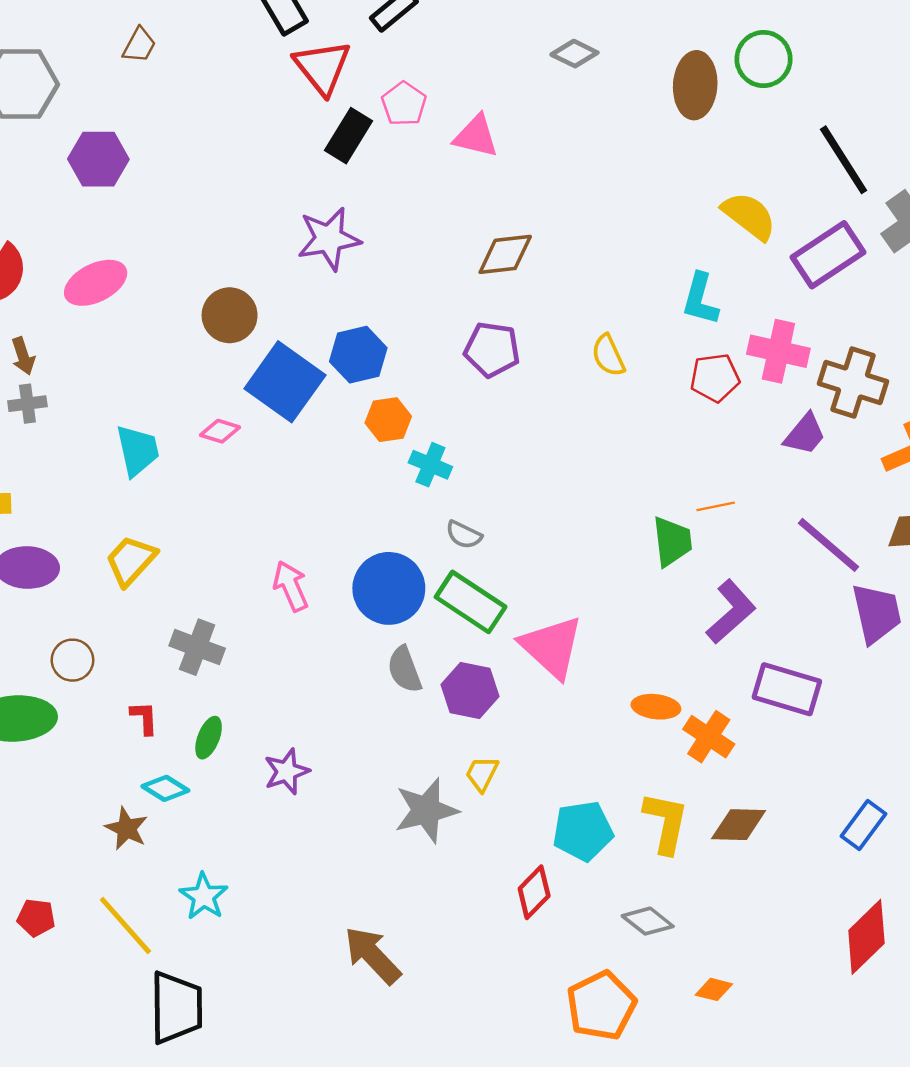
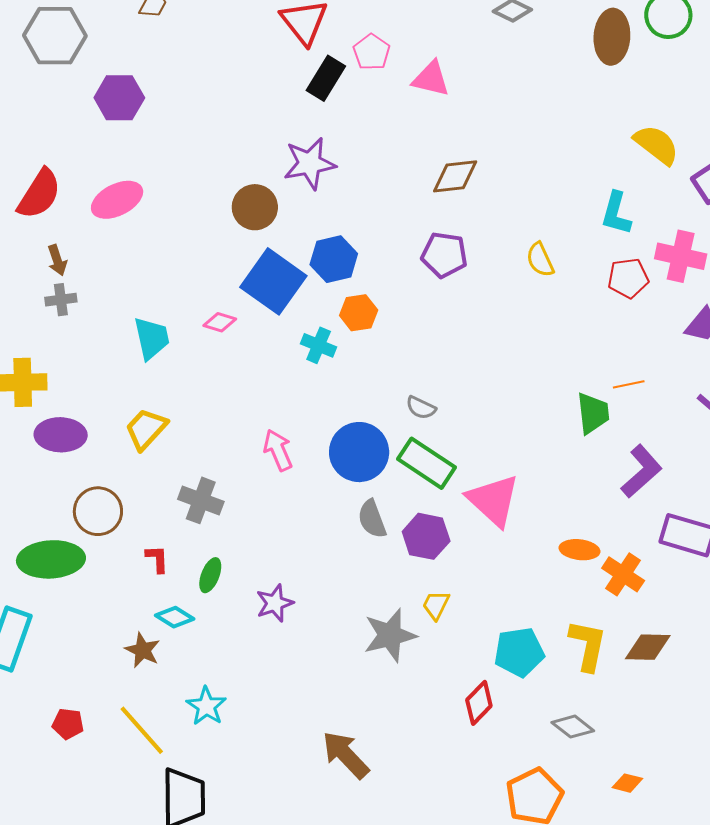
brown circle: (230, 315) -> (255, 207), moved
cyan cross: (430, 465) -> (319, 345), moved
brown circle: (72, 660) -> (98, 511), size x1.4

